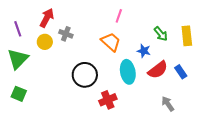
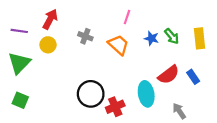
purple line: (18, 29) -> (19, 31), turned -63
gray cross: (66, 34) -> (85, 36), moved
blue star: (144, 51) -> (151, 38), moved
cyan ellipse: (128, 72) -> (146, 94), moved
black circle: (85, 75) -> (91, 94), moved

